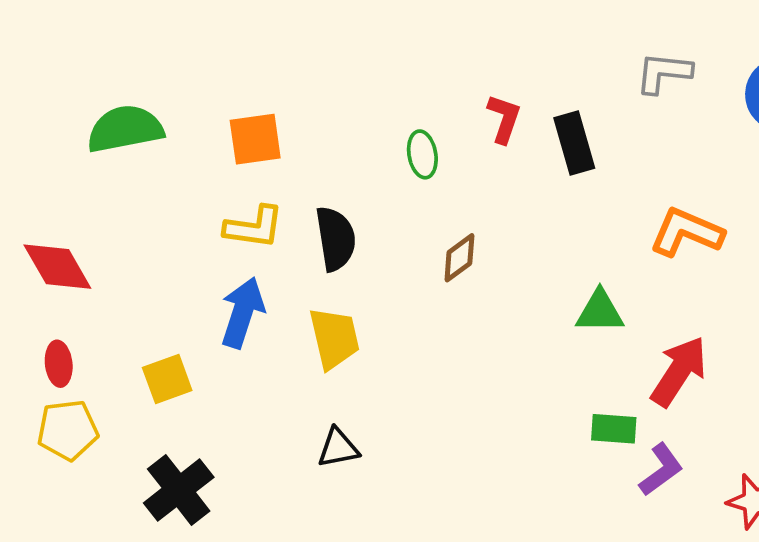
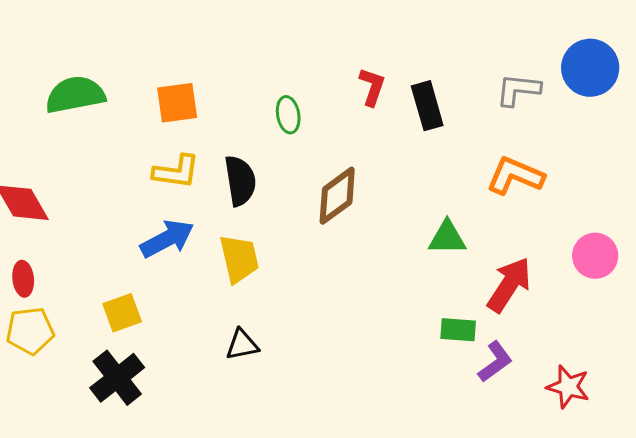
gray L-shape: (664, 73) -> (518, 90), moved
green ellipse: (422, 154) -> (288, 115), moved
brown diamond: (459, 258) -> (337, 196), size x1.5
blue arrow: (242, 313) -> (167, 239), turned 44
yellow square: (167, 379) -> (122, 313), moved

